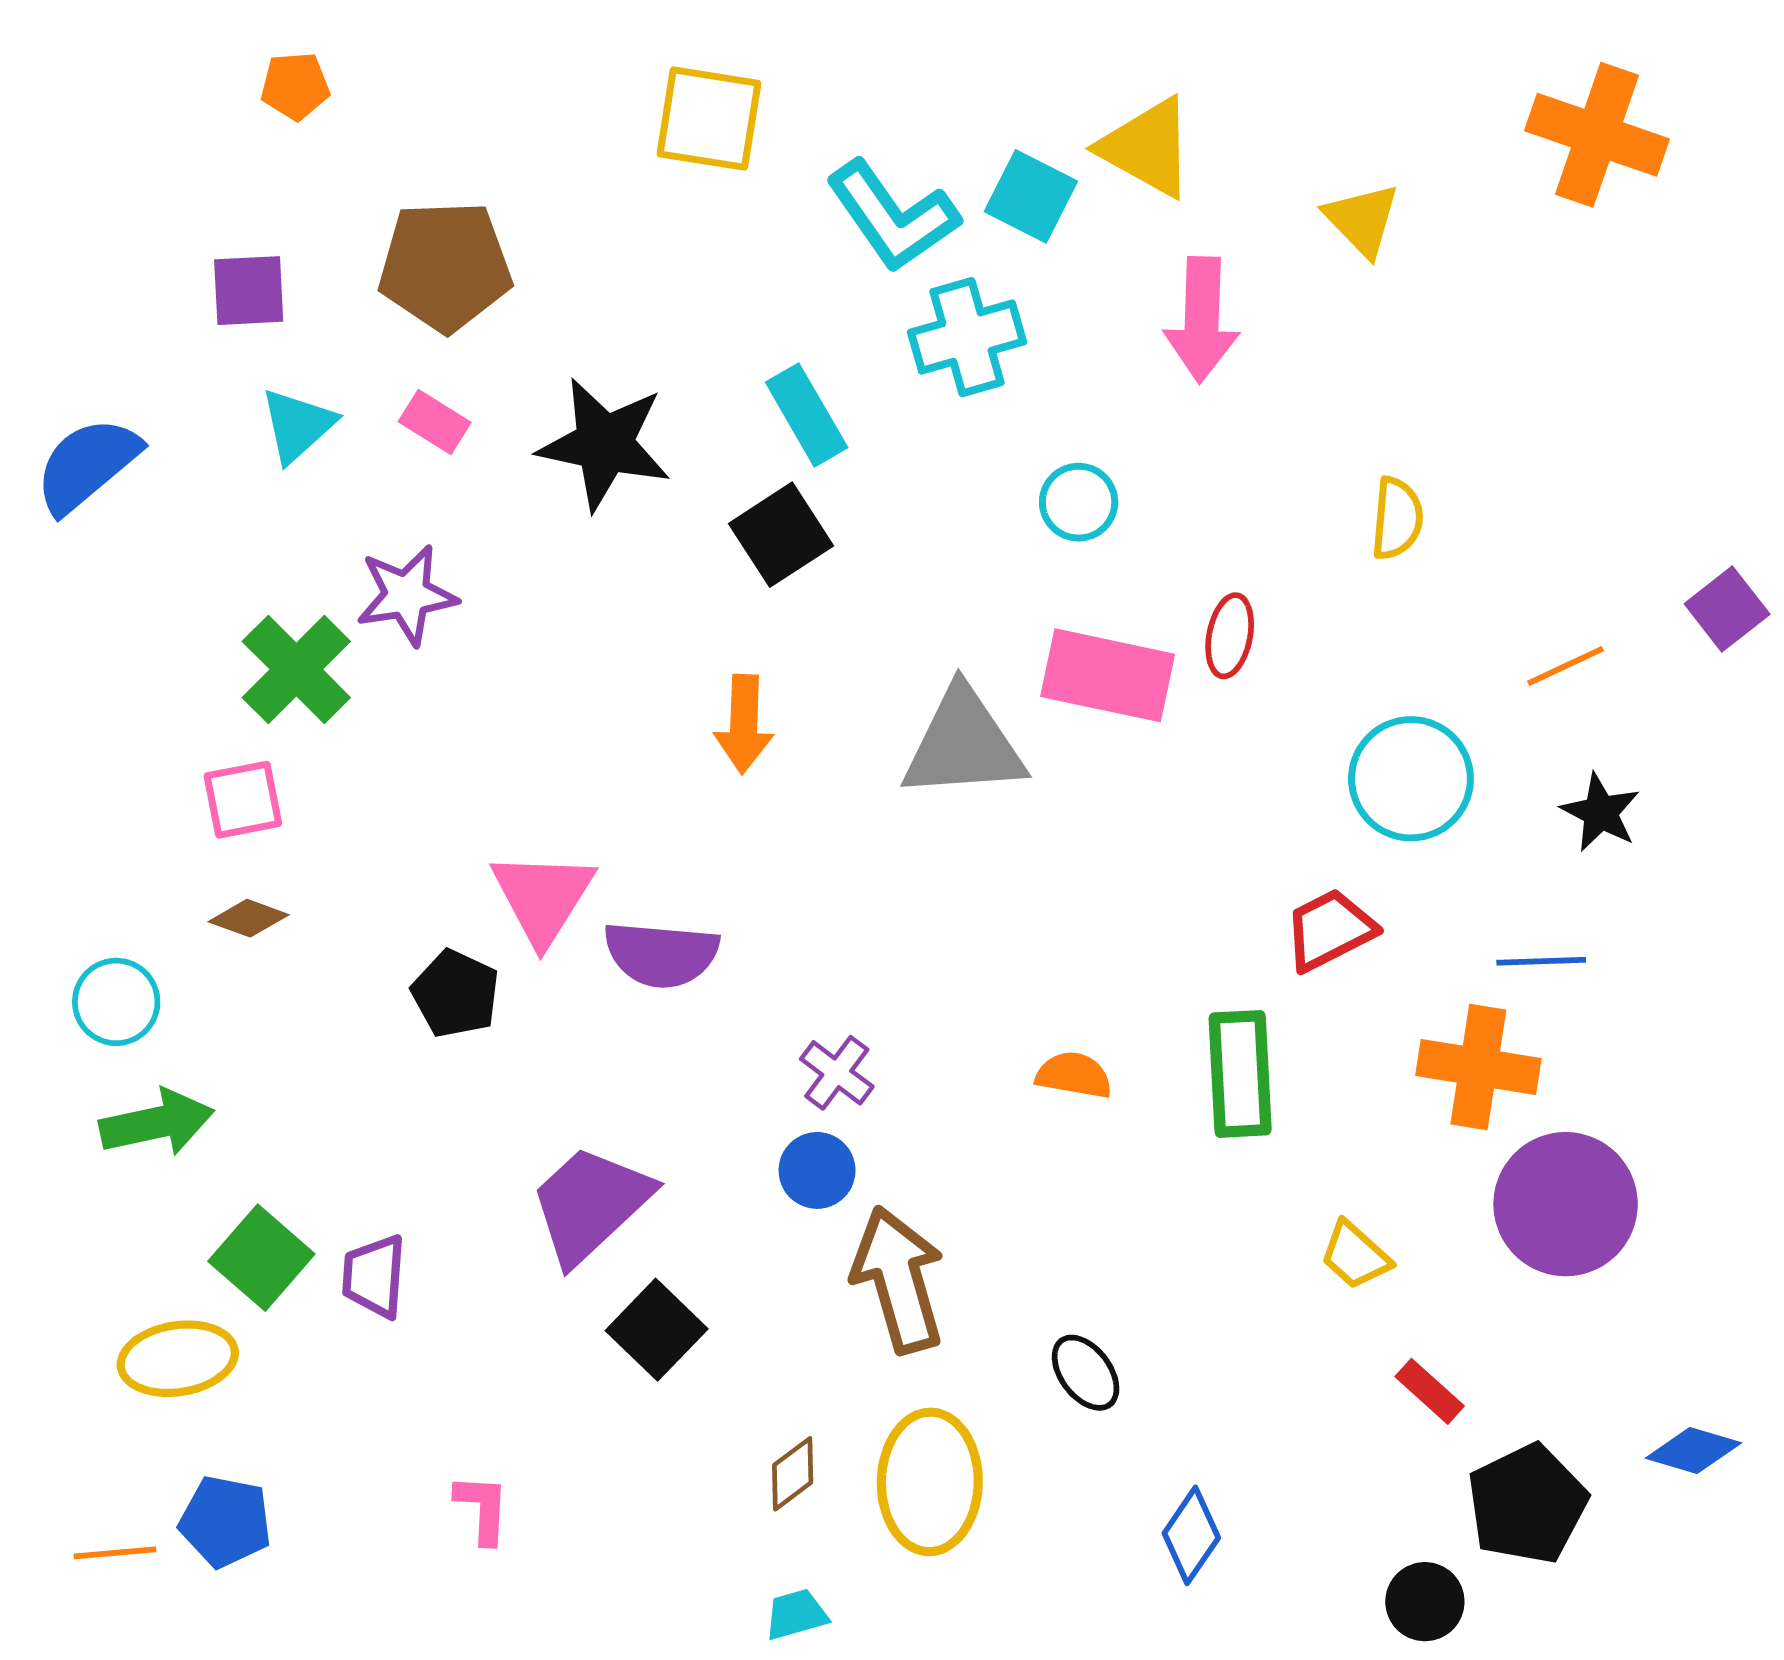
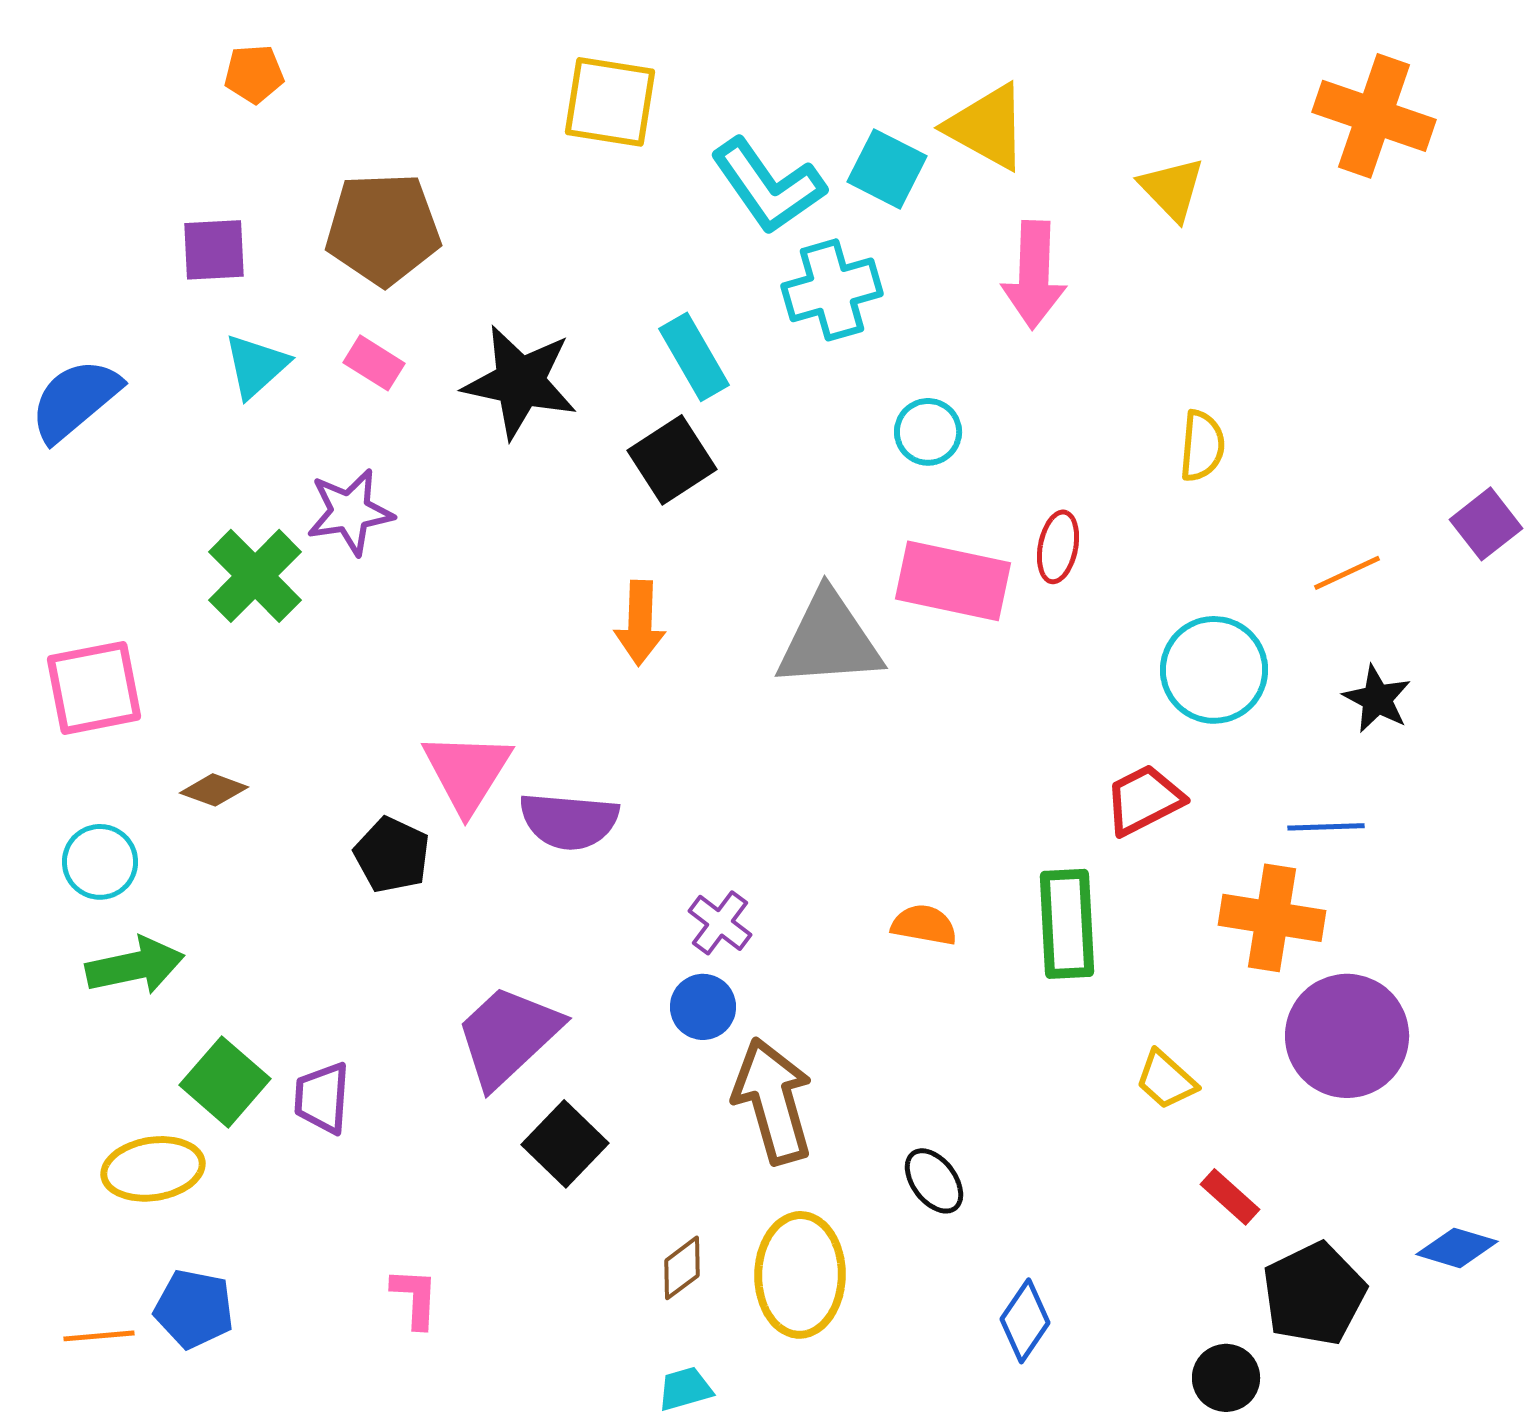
pink square: (243, 800) -> (94, 688), moved, size x1.4

